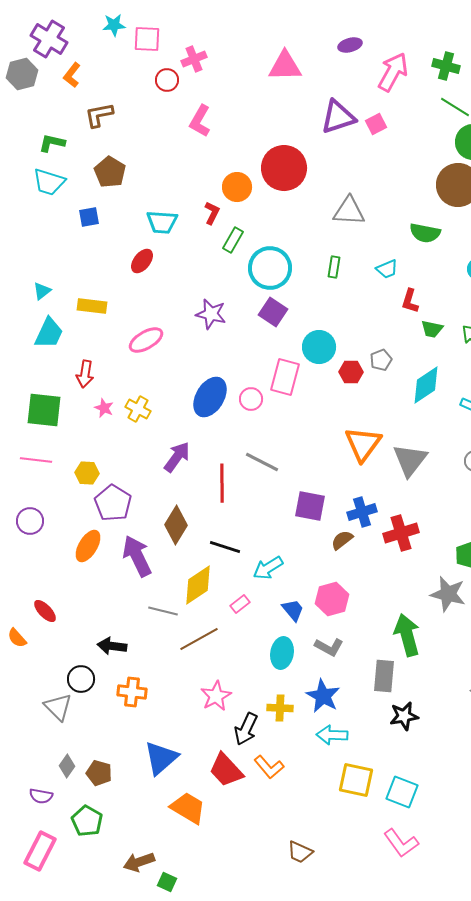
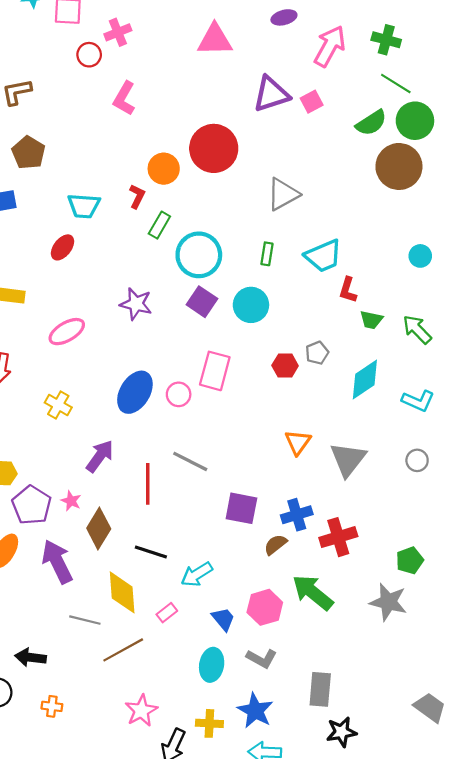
gray triangle: (349, 211) -> (283, 194), turned -32
green semicircle: (425, 233) -> (371, 123), moved, turned -44
cyan trapezoid: (387, 269) -> (323, 256), size x1.6
cyan circle: (319, 347) -> (251, 305), moved
pink star: (104, 408) -> (71, 501), moved
orange triangle: (363, 444) -> (298, 442), size x0.7
yellow diamond: (198, 585) -> (122, 592), turned -60
green arrow: (407, 635) -> (313, 592), moved, turned -36
orange cross: (132, 692) -> (52, 706), size x0.7

